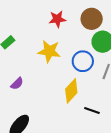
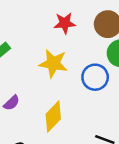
yellow diamond: (71, 91) -> (53, 117), moved

